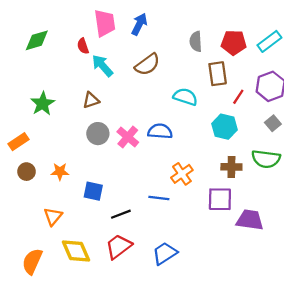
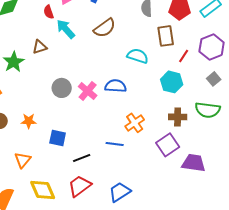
brown triangle: (91, 100) -> (40, 47), moved
purple square: (220, 199) -> (168, 145), turned -35

